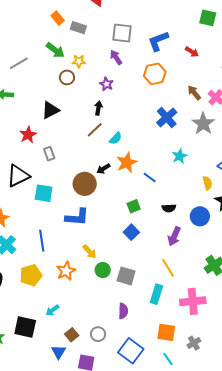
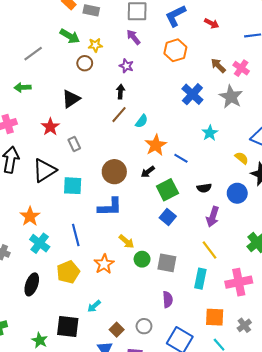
black arrow: (103, 169) -> (148, 172), moved
yellow semicircle: (207, 183) -> (242, 158), turned -32
green square: (134, 206) -> (167, 190), size x1.5

